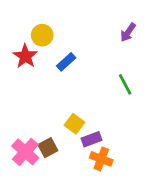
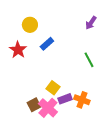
red star: (25, 56) -> (18, 50), moved
pink cross: (25, 152) -> (48, 108), moved
orange cross: (101, 159) -> (82, 100), moved

